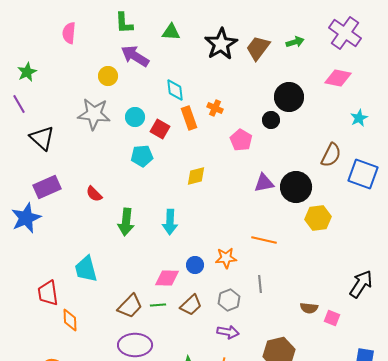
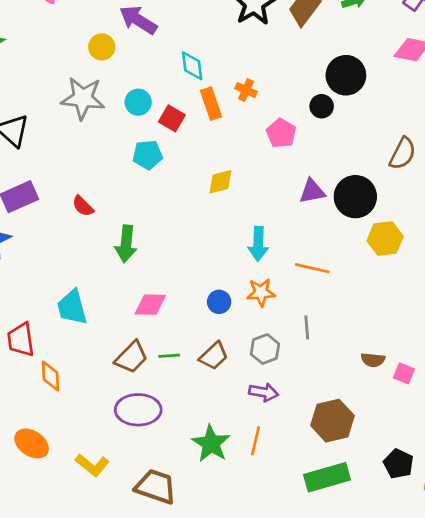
cyan arrow: (170, 222) -> (258, 244), moved
pink diamond: (167, 278) -> (150, 305), moved

